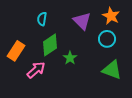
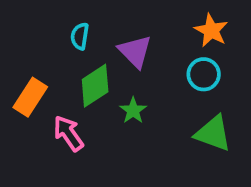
purple triangle: (82, 21) -> (135, 51), moved
pink arrow: (36, 70) -> (68, 133), turned -84

